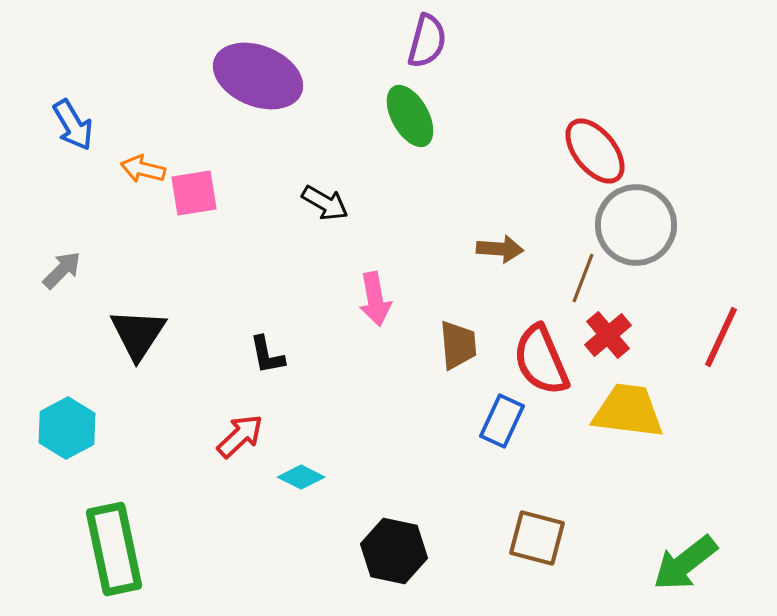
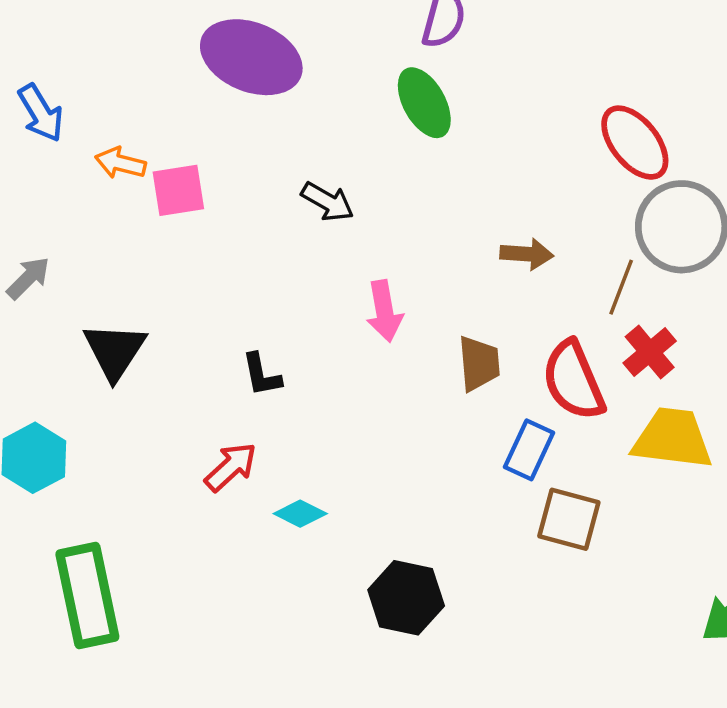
brown square: (537, 538) -> (569, 519), moved

